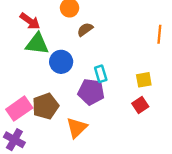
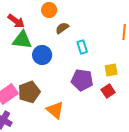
cyan rectangle: (101, 74) -> (82, 47), moved
purple pentagon: (91, 92) -> (82, 80), moved
orange triangle: (77, 128) -> (55, 110), turned -36

